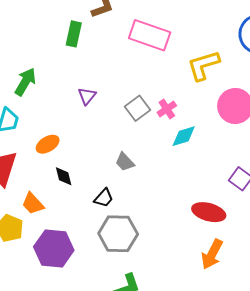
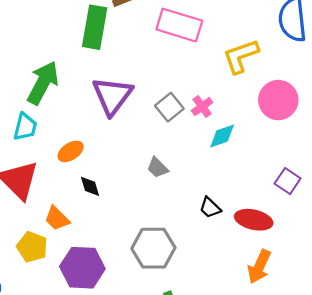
green rectangle: (74, 34) -> (95, 27), size x1.5
green arrow: (25, 82) -> (43, 83), size x1.4
purple triangle: (87, 96) -> (112, 96), size x2.0
black trapezoid: (104, 198) -> (210, 208), moved, turned 95

